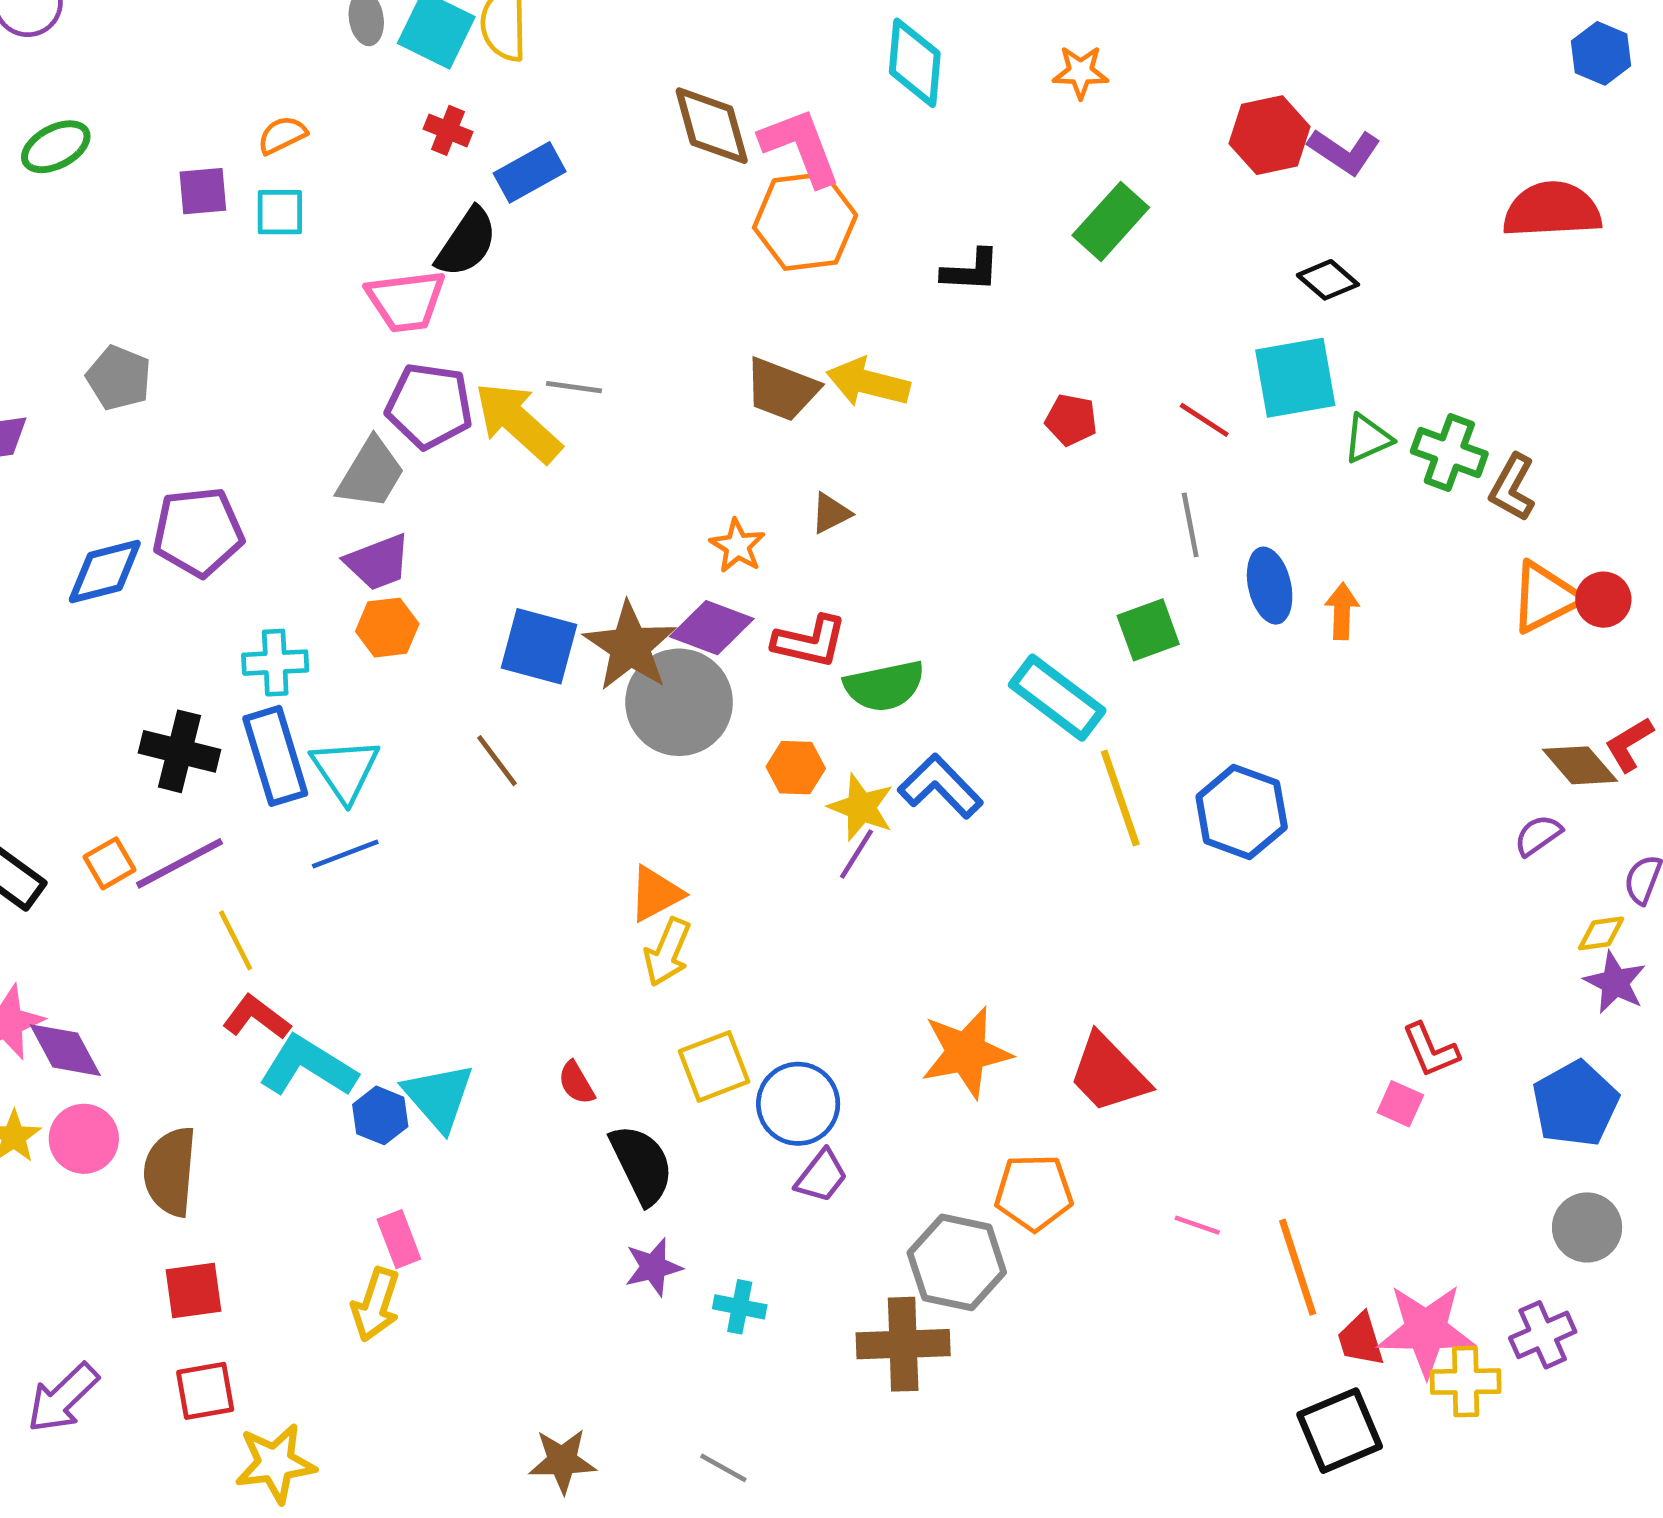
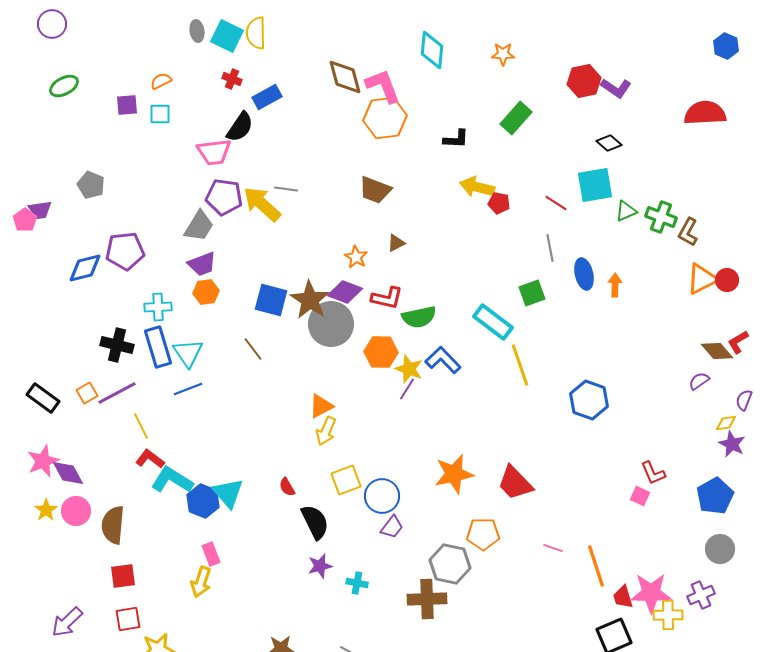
yellow arrow: (868, 382) -> (477, 187), moved
orange hexagon: (796, 768) -> (381, 352), size x1.4
blue hexagon: (1242, 812) -> (589, 400), moved
blue hexagon: (380, 1115) -> (203, 501), size x1.4

